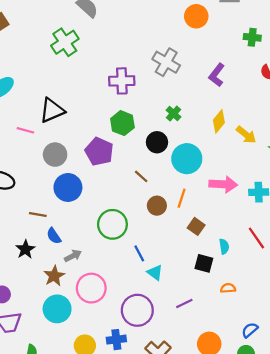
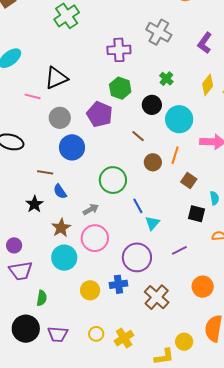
gray arrow: (73, 256) -> (91, 209), moved
cyan triangle: (155, 273) -> (152, 223), turned 35

